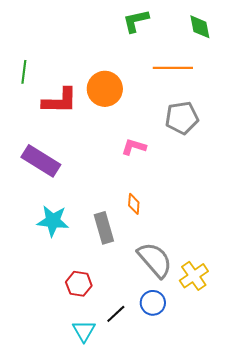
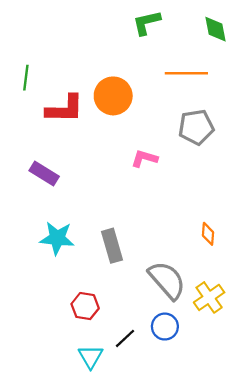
purple rectangle: (41, 161) -> (44, 174), size x0.7
orange diamond: (134, 204) -> (208, 234), moved

